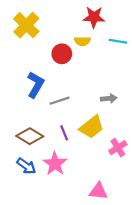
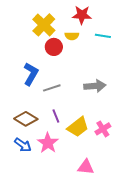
yellow cross: (26, 25) -> (44, 25), moved
gray arrow: (109, 98) -> (95, 86), size x1.5
yellow trapezoid: (92, 127) -> (78, 127), moved

